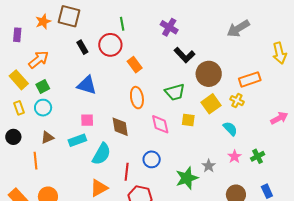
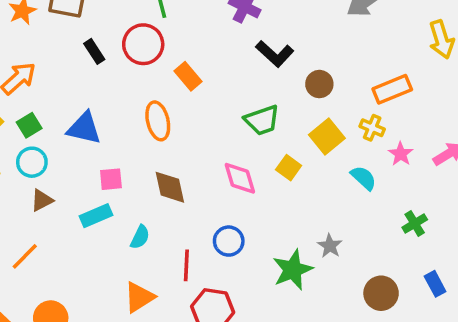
brown circle: (209, 74) -> (319, 84), size x0.6
blue triangle: (87, 85) -> (84, 128), moved
orange ellipse: (137, 98) -> (158, 121), moved
yellow square: (188, 120) -> (289, 168), turned 32
brown triangle: (47, 138) -> (42, 200), moved
cyan semicircle: (102, 154) -> (140, 237), size x0.6
pink star: (235, 157) -> (401, 154), moved
orange line: (36, 161) -> (25, 256), turned 54

